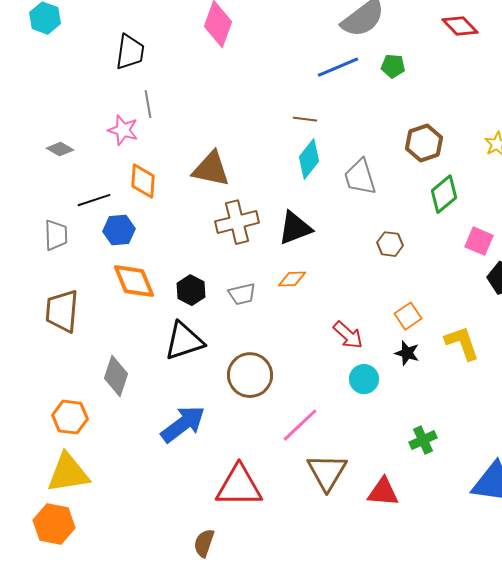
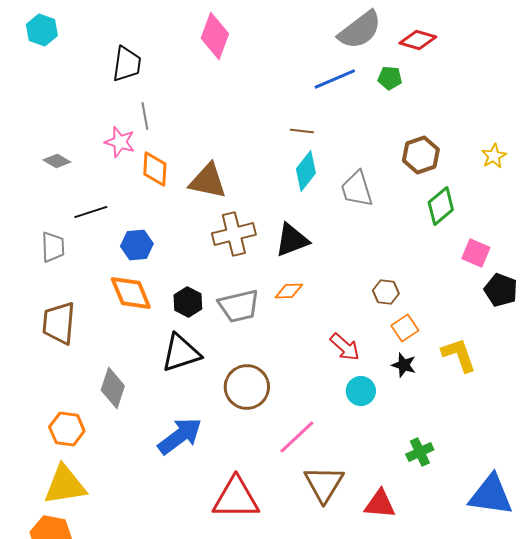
red diamond: (460, 26) -> (418, 40), moved, turned -30
orange diamond: (143, 181) -> (155, 169), moved
blue hexagon: (119, 230) -> (137, 245), moved
brown hexagon: (390, 244) -> (386, 292), moved
gray trapezoid: (242, 294) -> (239, 306), size x1.5

